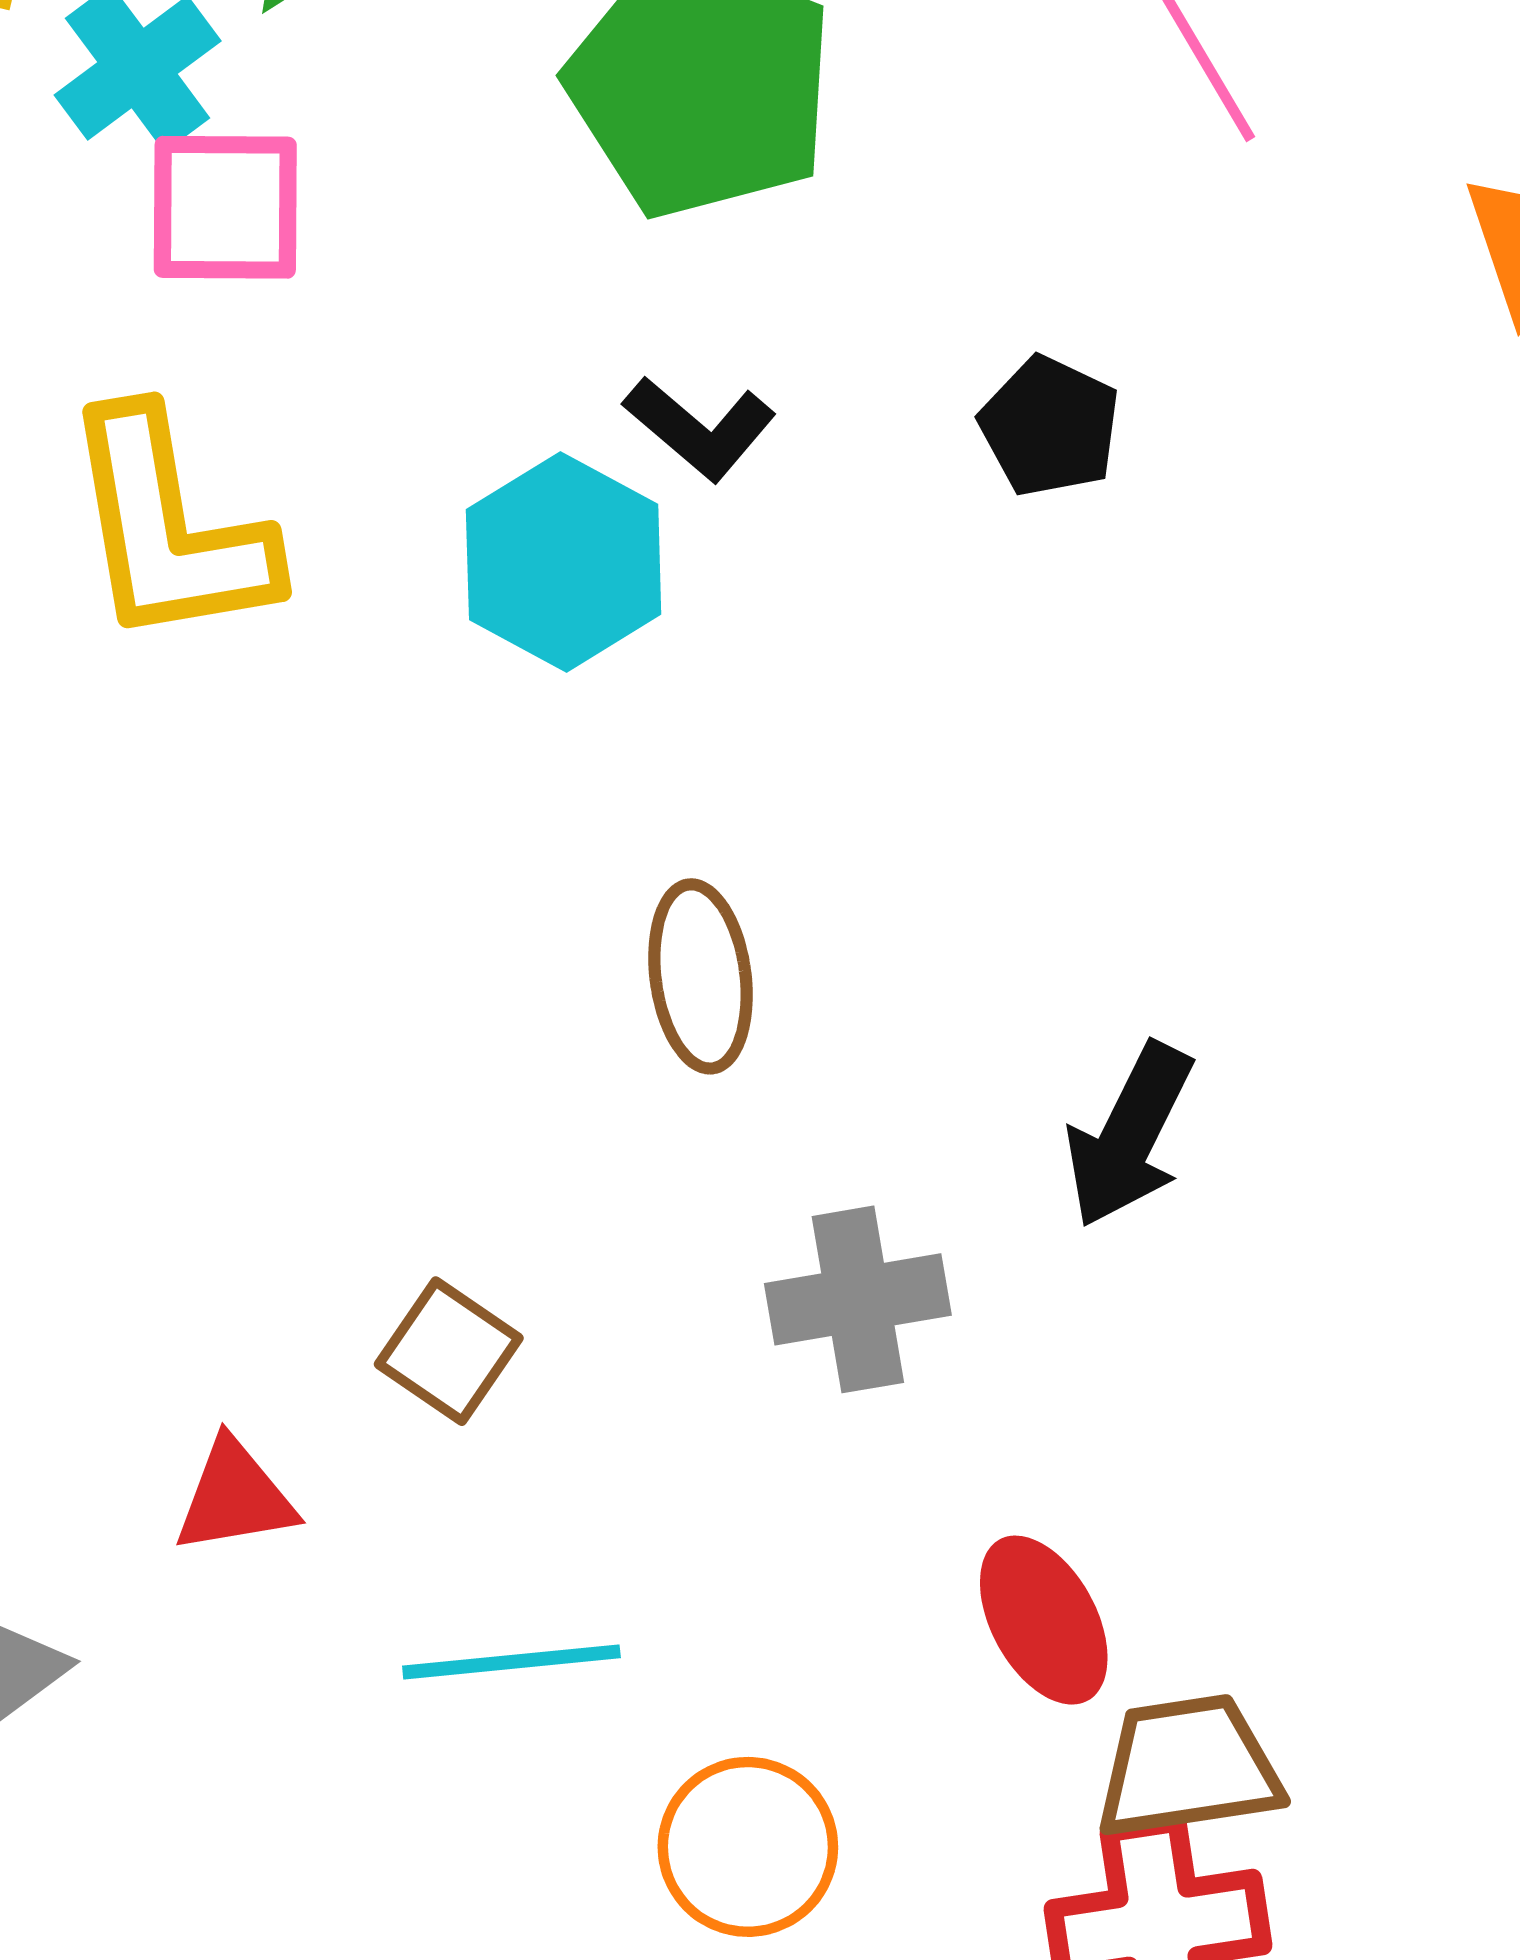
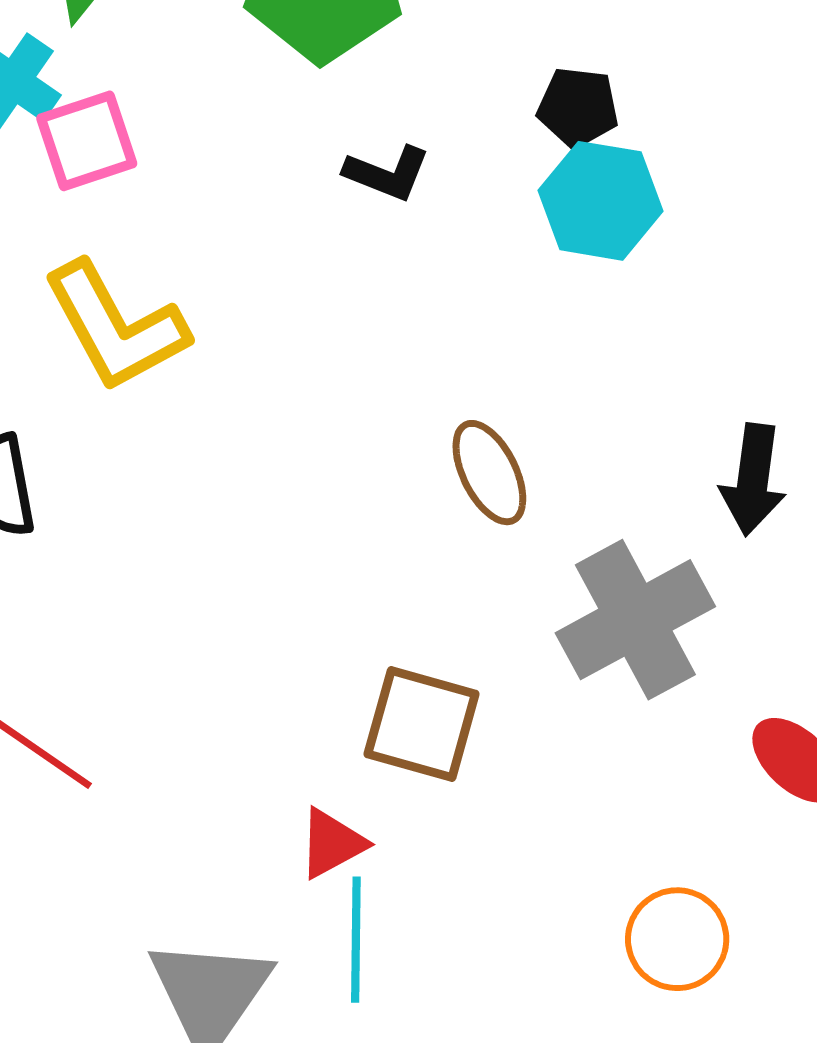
cyan hexagon: (564, 562) -> (601, 201), moved
gray cross: (858, 1299) -> (635, 620), size x1.5
brown square: (449, 1351) -> (422, 724), size x1.5
cyan line: (511, 1662) -> (356, 940), moved, turned -65

